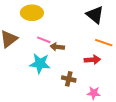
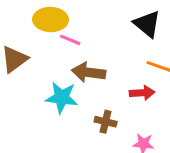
pink line: (44, 40) -> (70, 40), moved
brown arrow: (57, 47) -> (89, 72), size x1.5

